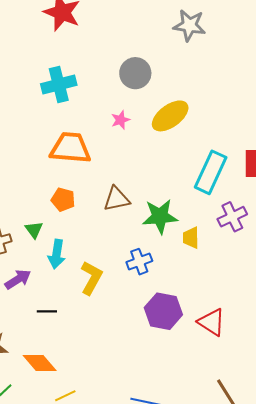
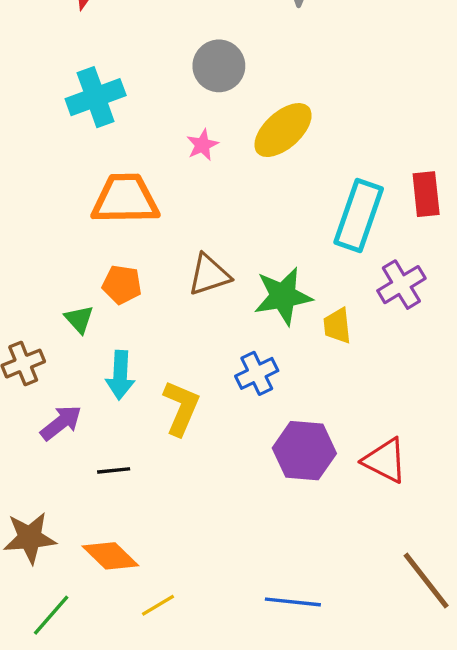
green triangle: (34, 230) -> (79, 319), moved

